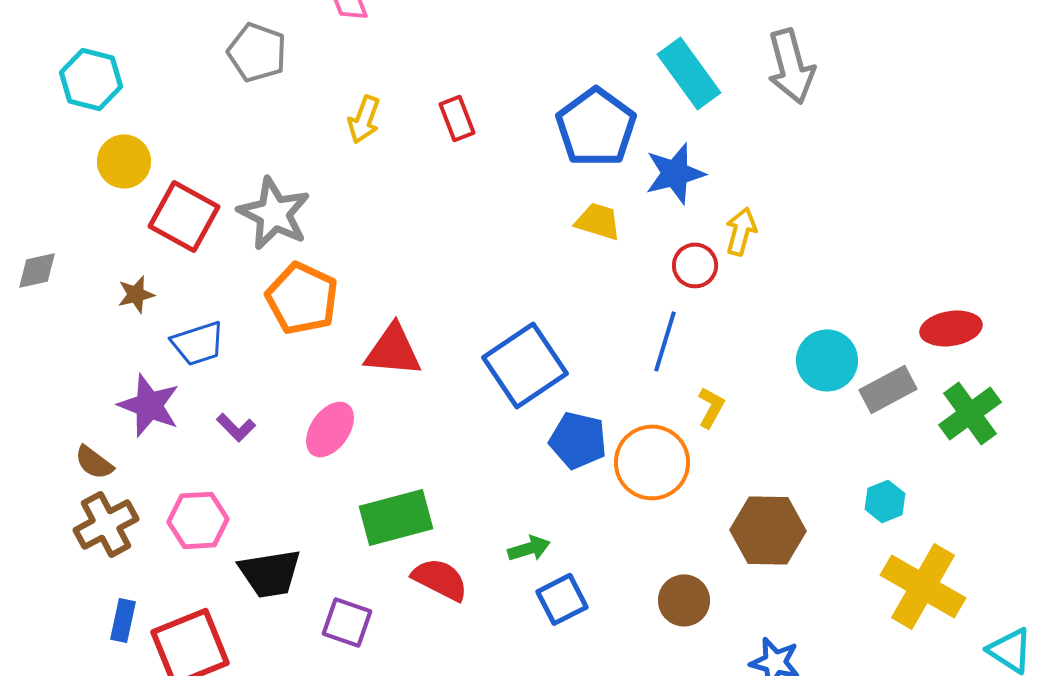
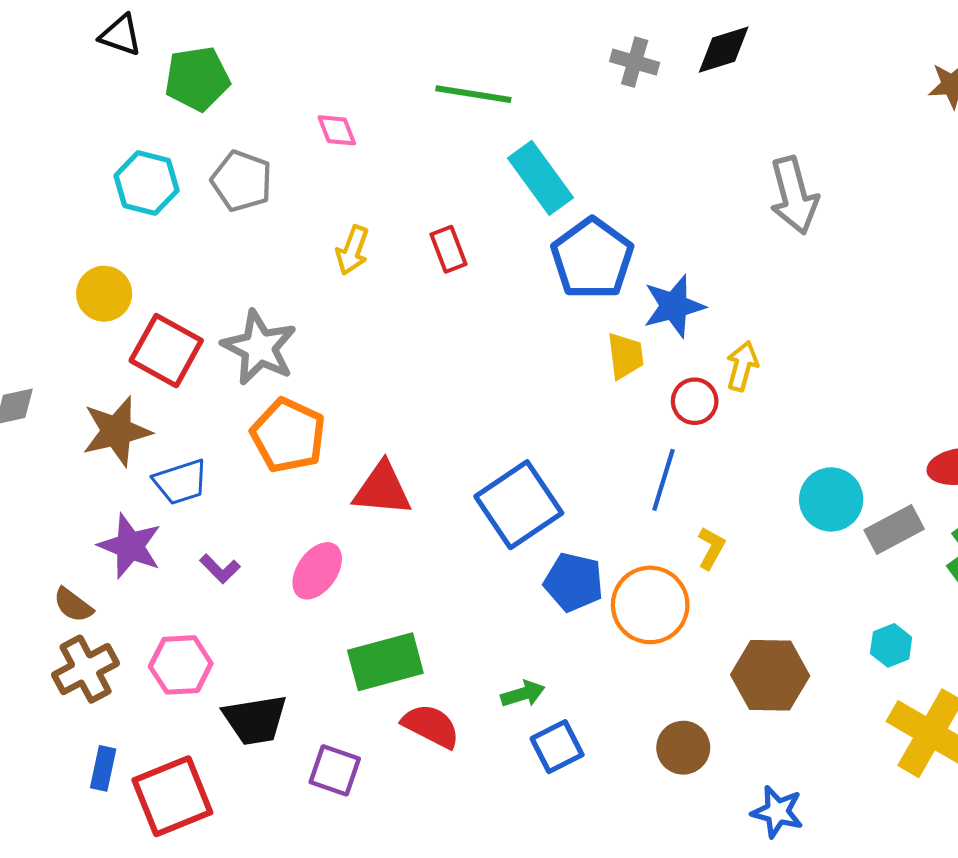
cyan rectangle: (689, 73) -> (541, 178), moved
cyan hexagon: (91, 79) -> (147, 183), moved
yellow trapezoid: (598, 221) -> (625, 356), moved, turned 66
brown star: (136, 294) -> (117, 431), size x1.8

